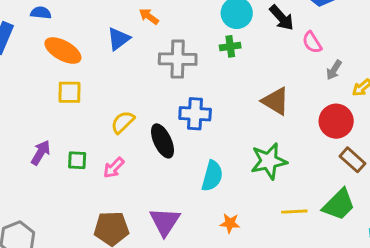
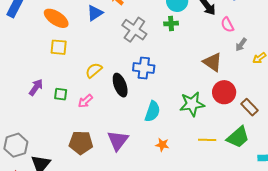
gray cross: (178, 59) -> (134, 30), turned 30
brown triangle: (276, 101) -> (212, 62), moved
red circle: (336, 121) -> (224, 92), moved

